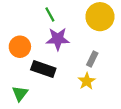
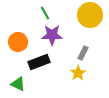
black rectangle: (43, 69) -> (39, 62), turned -40
green triangle: (20, 93) -> (18, 84), turned -42

